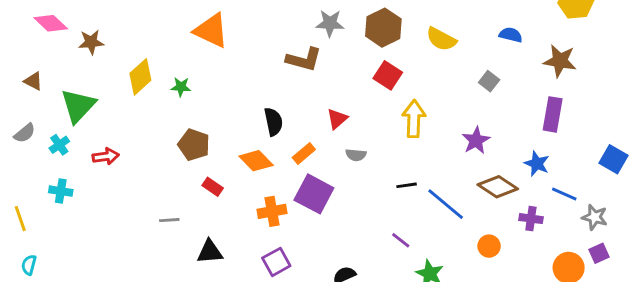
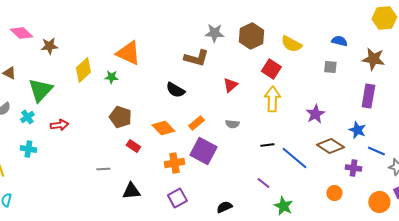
orange triangle: (211, 30) -> (128, 53), moved
red square: (388, 75) -> (271, 69), moved
gray square: (489, 81) -> (330, 67), moved, turned -32
red triangle: (337, 119) -> (230, 85), moved
black semicircle: (273, 122) -> (175, 90), moved, turned 132
orange circle: (489, 246) -> (334, 193), moved

